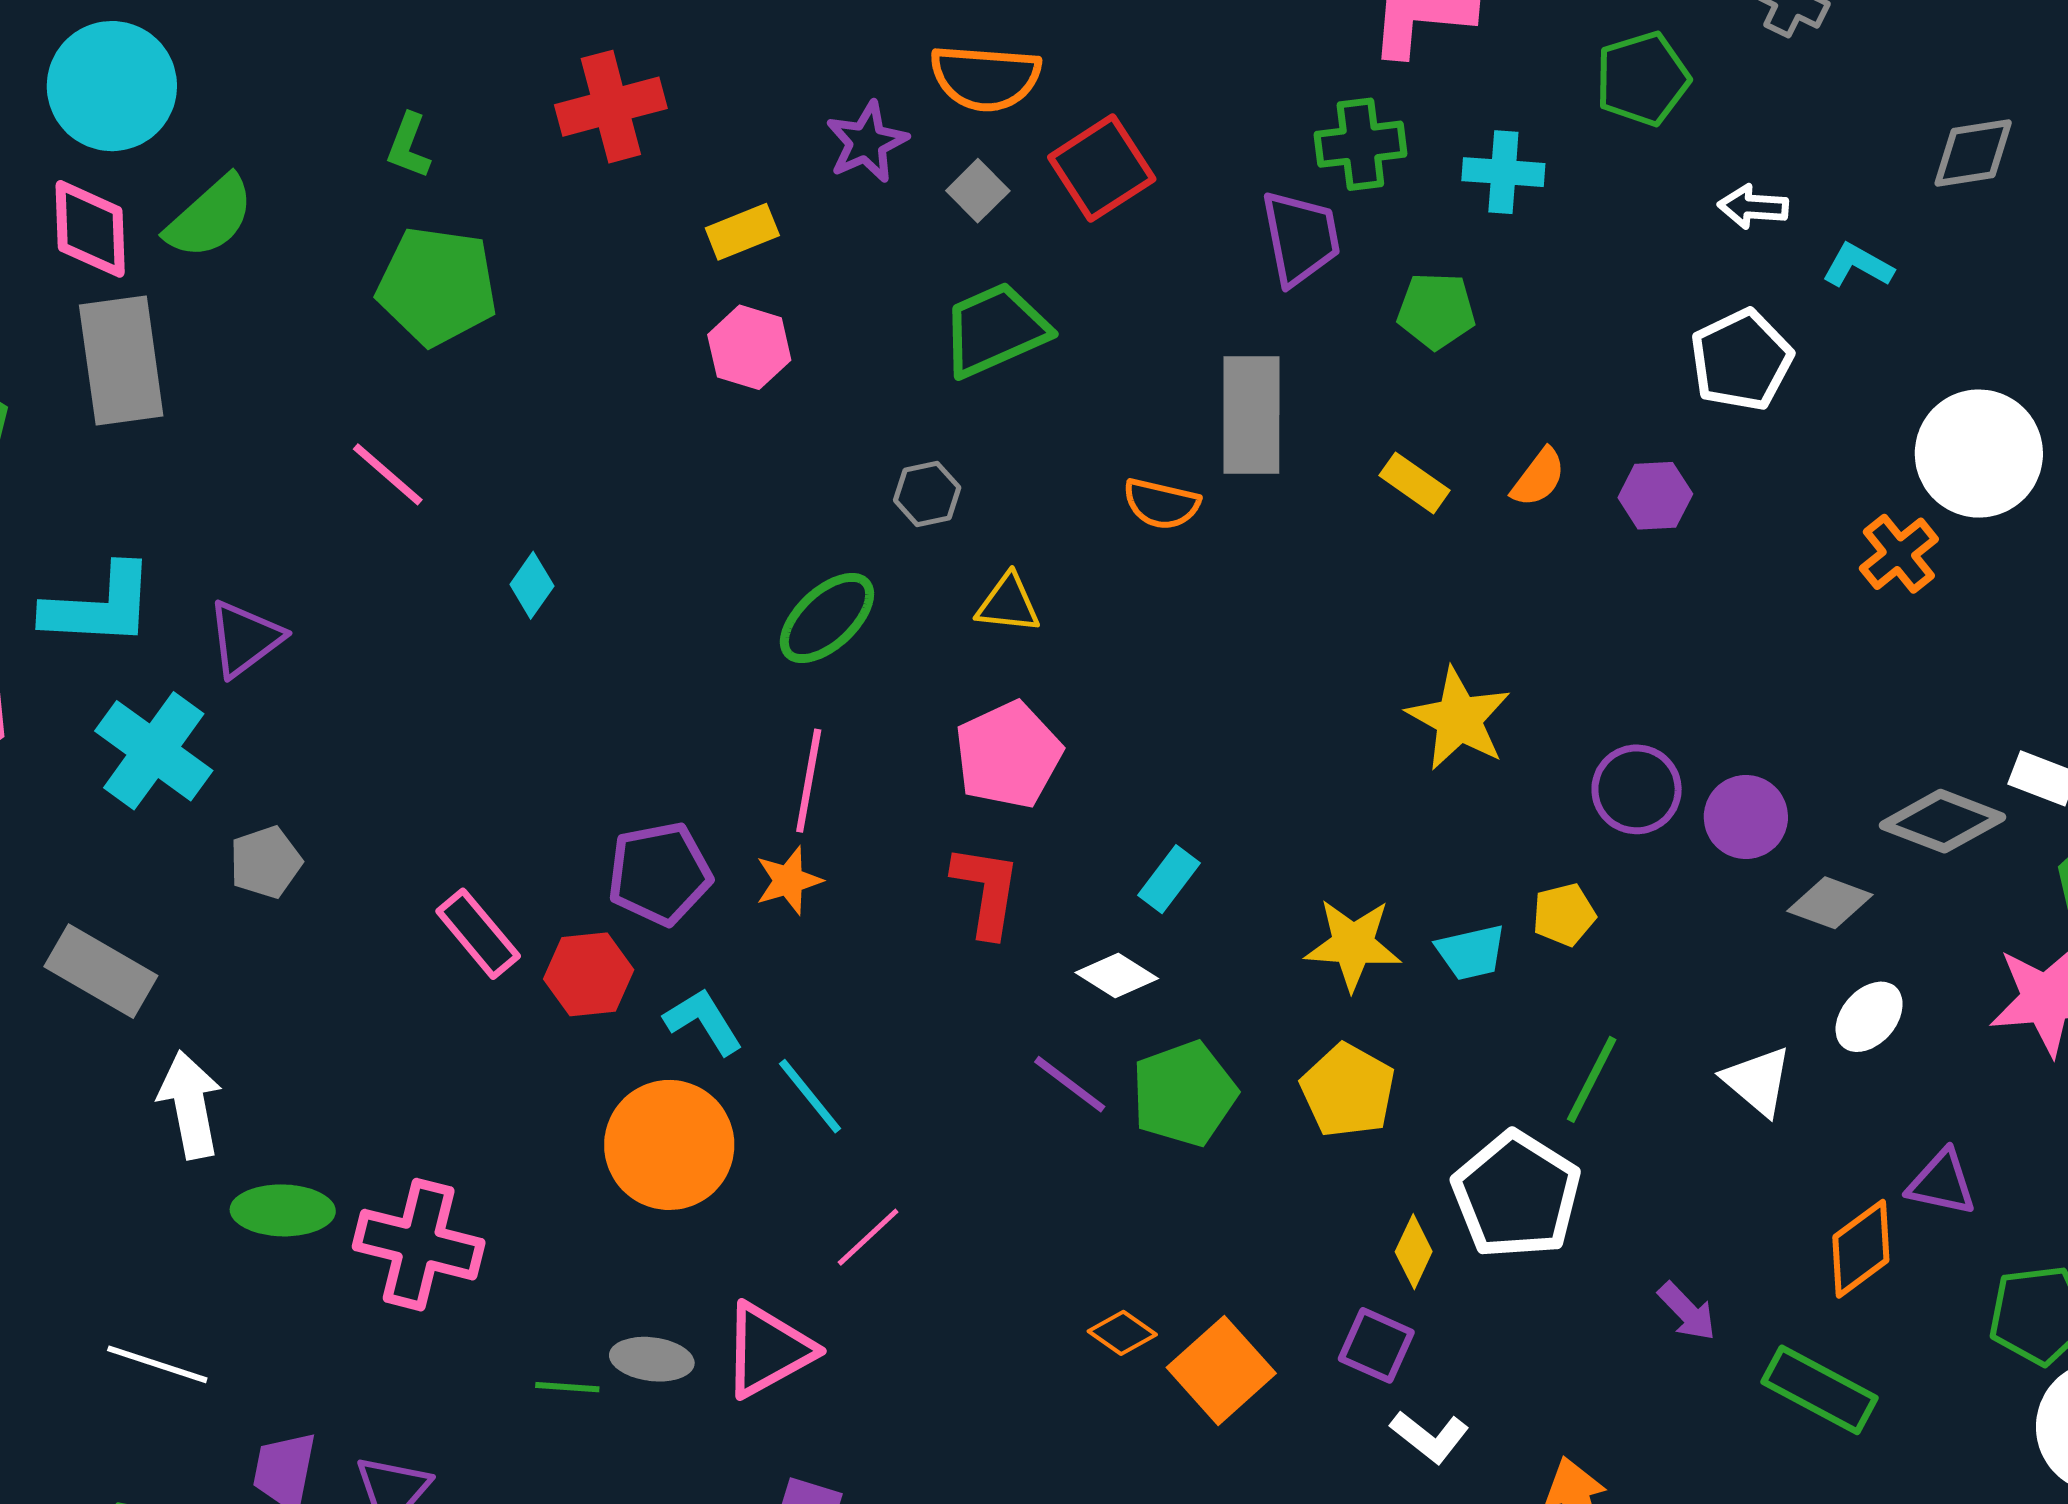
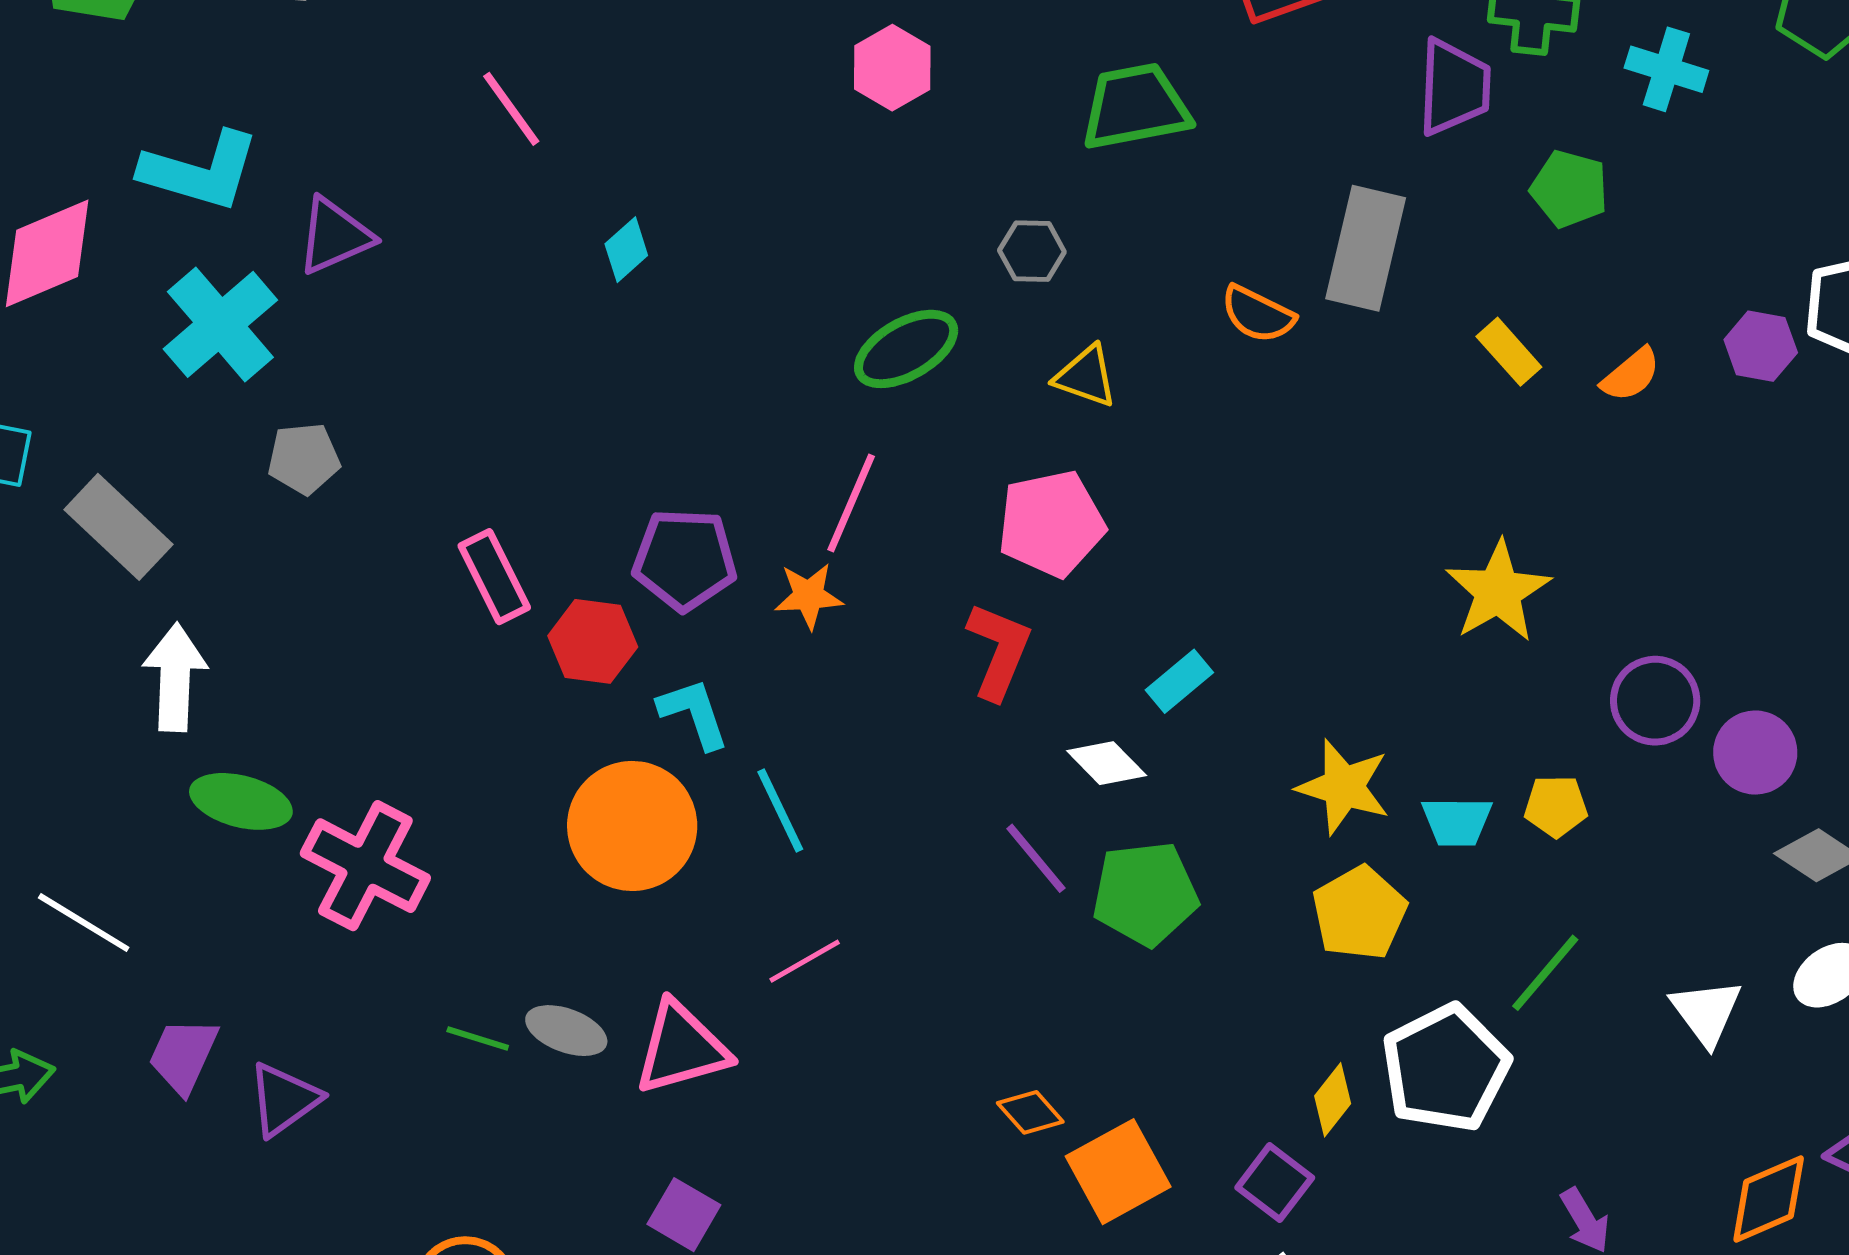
purple hexagon: (1655, 496) -> (1761, 346), moved
yellow pentagon: (1348, 1090) -> (1359, 913), moved

